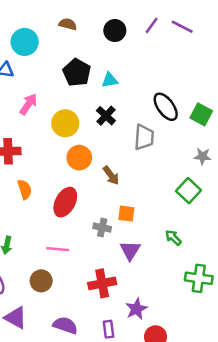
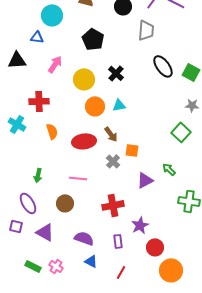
cyan triangle: (110, 80) -> (119, 105), moved
gray trapezoid: (144, 137) -> (146, 30), moved
brown arrow: (111, 175) -> (111, 134), moved
red ellipse: (65, 202) -> (84, 141), turned 55
gray cross: (102, 227) -> (113, 161), turned 32
purple triangle: (130, 250) -> (145, 180), moved, turned 30

